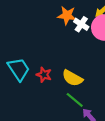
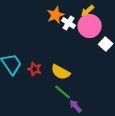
orange star: (67, 15) -> (56, 15), turned -30

